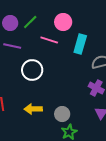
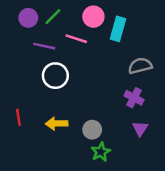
cyan rectangle: (80, 44) -> (118, 29), moved
purple line: (12, 46) -> (44, 46), moved

